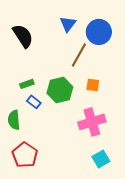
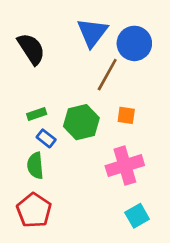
blue triangle: (68, 24) -> (92, 33), size x1.4
green semicircle: (14, 120) -> (35, 166), moved

